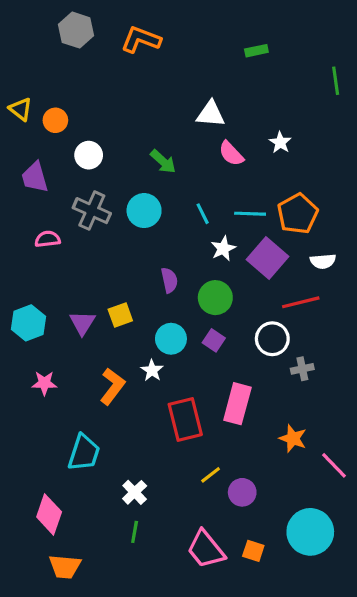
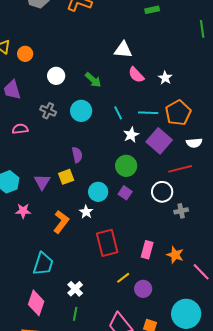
white star: (280, 142) -> (165, 78), moved
white circle: (89, 155) -> (56, 76), moved
gray cross: (92, 211) -> (48, 111), size x0.7
purple semicircle: (169, 280) -> (77, 155), moved
pink star: (44, 383) -> (23, 211), moved
pink rectangle: (237, 404) -> (147, 250), moved, size x0.7
pink diamond: (49, 514) -> (36, 303), moved

